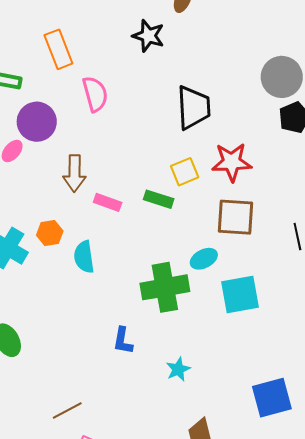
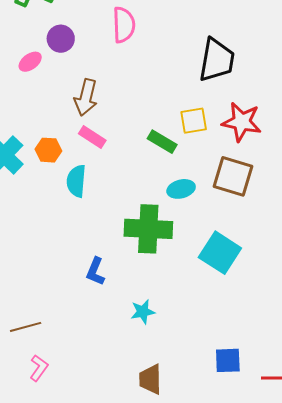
purple circle: (37, 122) -> (61, 39), size x0.7
pink rectangle: (108, 202) -> (92, 137), moved
cyan ellipse: (204, 259) -> (181, 189), moved
cyan square: (240, 294) -> (220, 253), turned 30
blue square: (272, 398) -> (228, 360), size x0.7

